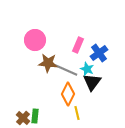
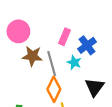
gray line: (66, 70) -> (52, 64), turned 50
black triangle: (92, 82) -> (95, 87), moved

